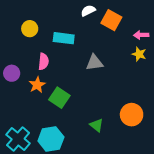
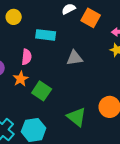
yellow circle: (30, 29) -> (14, 17), moved
green triangle: (97, 125) -> (77, 117), size x1.5

